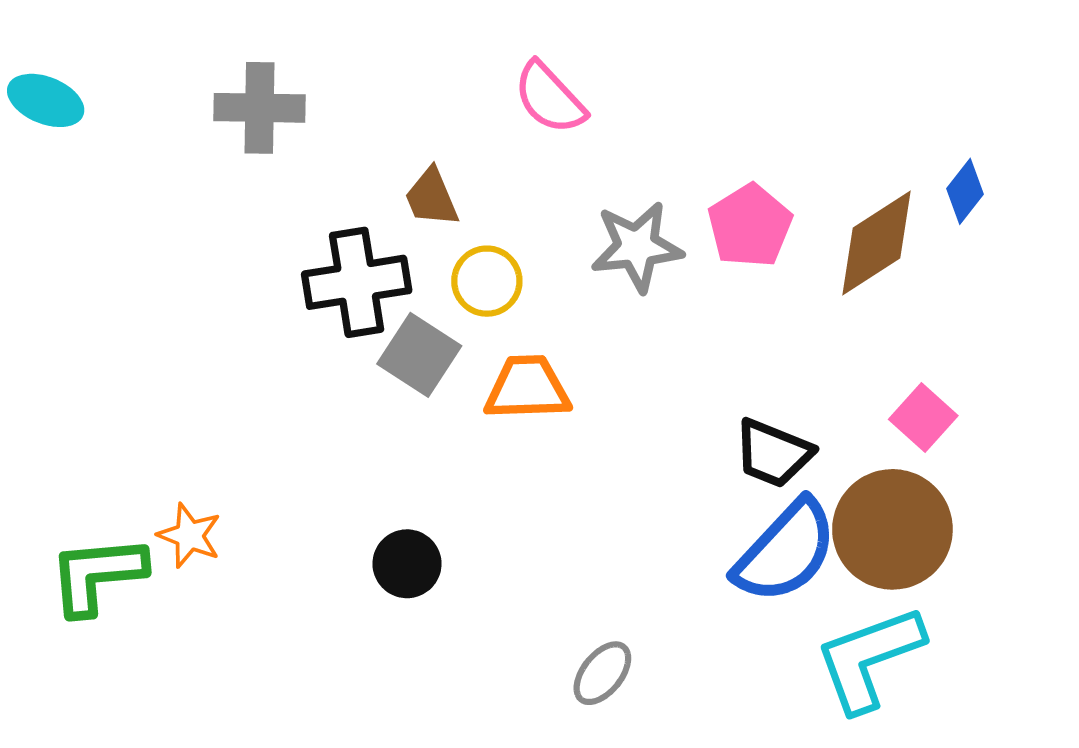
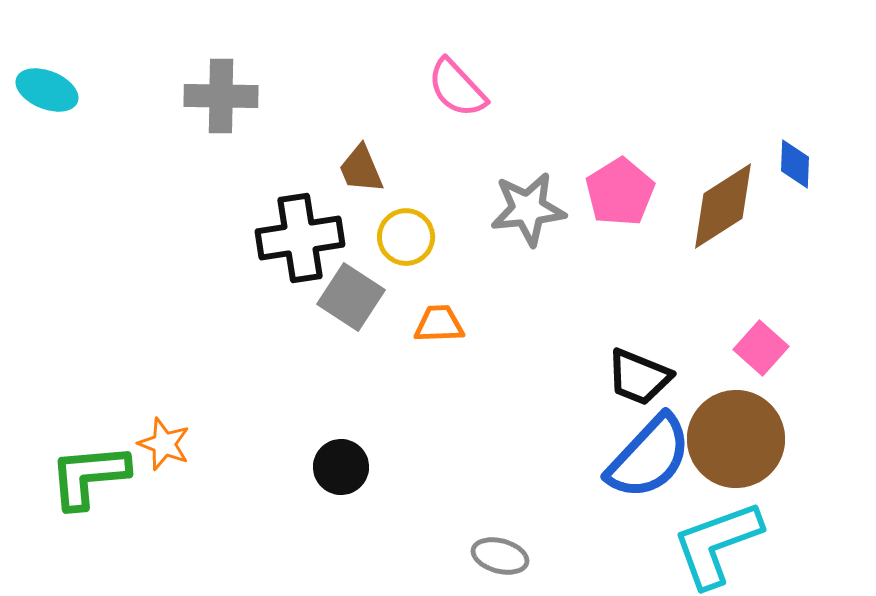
blue diamond: (965, 191) -> (795, 164), turned -36
orange trapezoid: (527, 388) -> (439, 324), size x0.7
gray ellipse: (602, 673) -> (500, 556), turned 66

